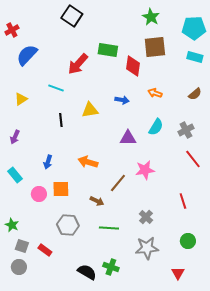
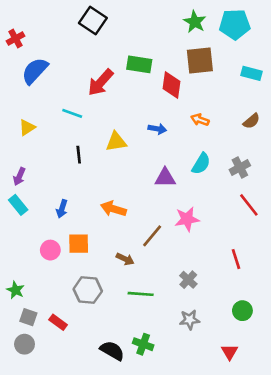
cyan pentagon: (194, 28) -> (235, 24), moved
cyan rectangle: (15, 175) -> (18, 205), moved
gray star: (147, 248) -> (190, 320), size x0.7

